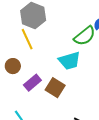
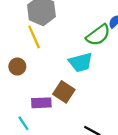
purple rectangle: (32, 83) -> (41, 103), moved, turned 36

